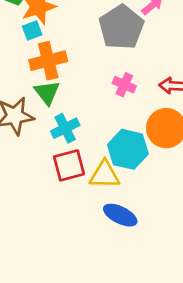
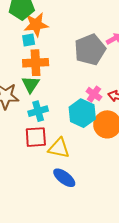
pink cross: (124, 85) -> (94, 94), moved
cyan hexagon: (128, 149) -> (82, 113), moved

